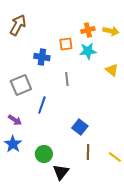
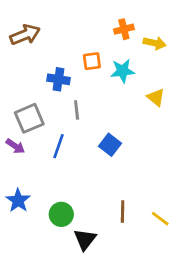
brown arrow: (18, 25) -> (25, 35), turned 40
orange cross: (88, 30) -> (124, 29), moved
gray line: (67, 79) -> (77, 110), moved
purple arrow: (15, 120) -> (15, 146), moved
blue square: (80, 127) -> (110, 145), moved

